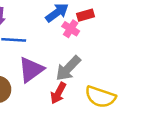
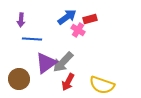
gray arrow: (68, 68) -> (63, 62), moved

